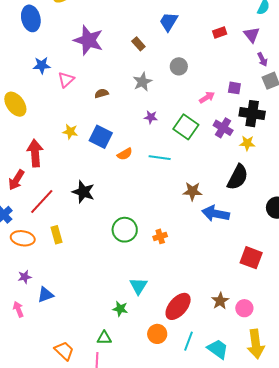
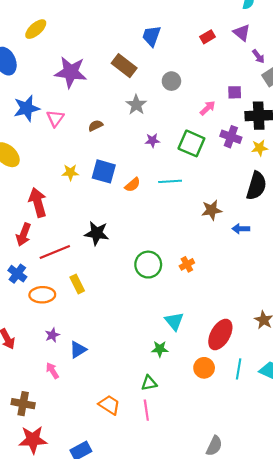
brown rectangle: (138, 44) -> (124, 66), size x1.6
blue star: (42, 65) -> (27, 108), size x1.4
red line: (42, 201) -> (55, 252), turned 36
blue arrow: (216, 214) -> (241, 229), size x0.6

